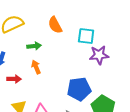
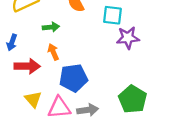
red arrow: (14, 79) -> (27, 66), size x1.5
blue pentagon: (79, 89) -> (73, 78), moved

